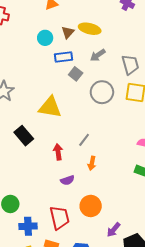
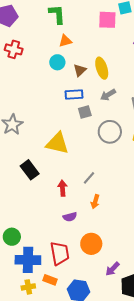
yellow ellipse: (90, 29) -> (102, 68), turned 55
cyan circle: (45, 38) -> (57, 62), moved
gray square: (76, 74) -> (85, 112), turned 32
blue cross: (28, 226) -> (28, 260), size x1.4

